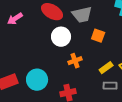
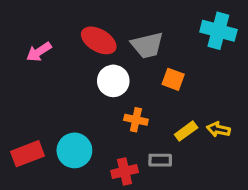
orange cross: (75, 61) -> (136, 120), turned 32
gray rectangle: (110, 86) -> (160, 160), moved

